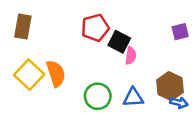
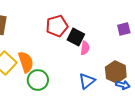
green circle: (98, 96) -> (38, 80), moved
blue triangle: (133, 98) -> (87, 81), turned -36

